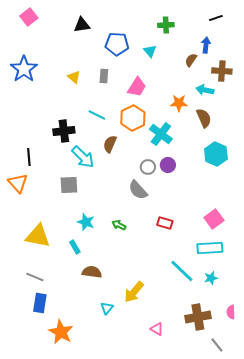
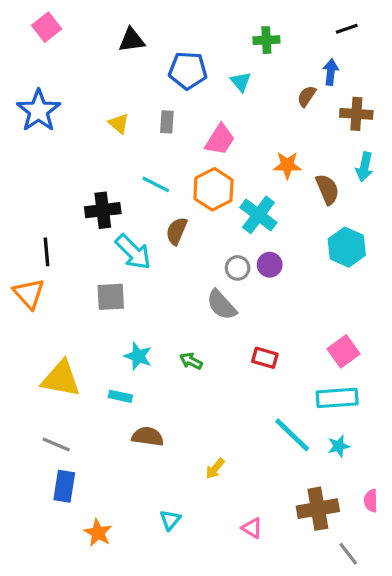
cyan arrow: (205, 90) -> (364, 167), moved, turned -90
cyan rectangle: (75, 247) -> (120, 396), turned -48
yellow arrow: (134, 292) -> (215, 469), size x0.6
cyan triangle: (107, 308) -> (170, 520), moved
orange star: (61, 332) -> (98, 533), size x0.7

